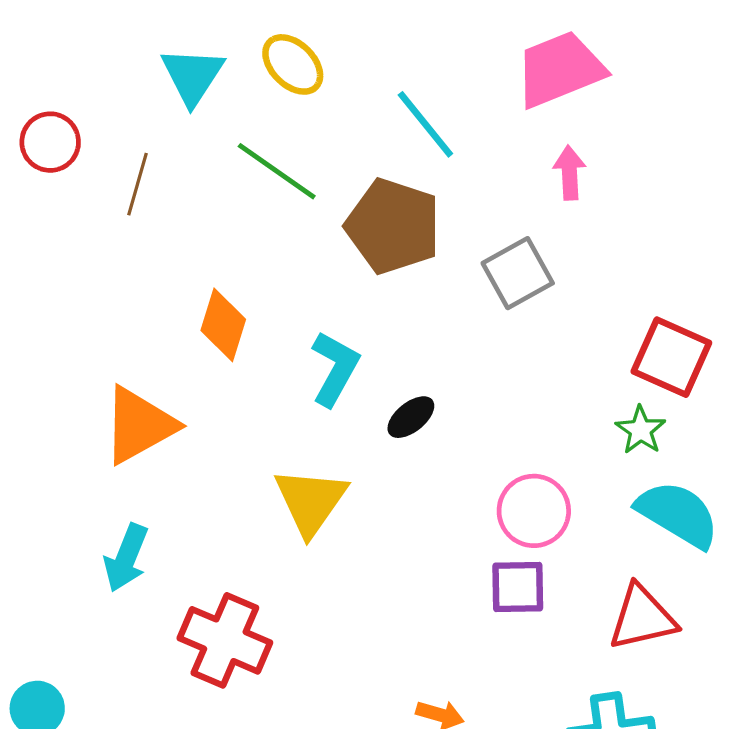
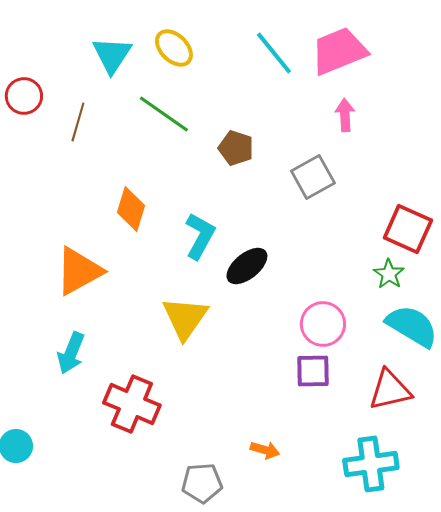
cyan line: (425, 124) -> (274, 53), moved
brown pentagon: (393, 226) -> (236, 148), size x0.6
black ellipse: (411, 417) -> (247, 266), size x1.4

